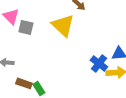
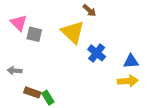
blue cross: (99, 63) -> (97, 53), moved

